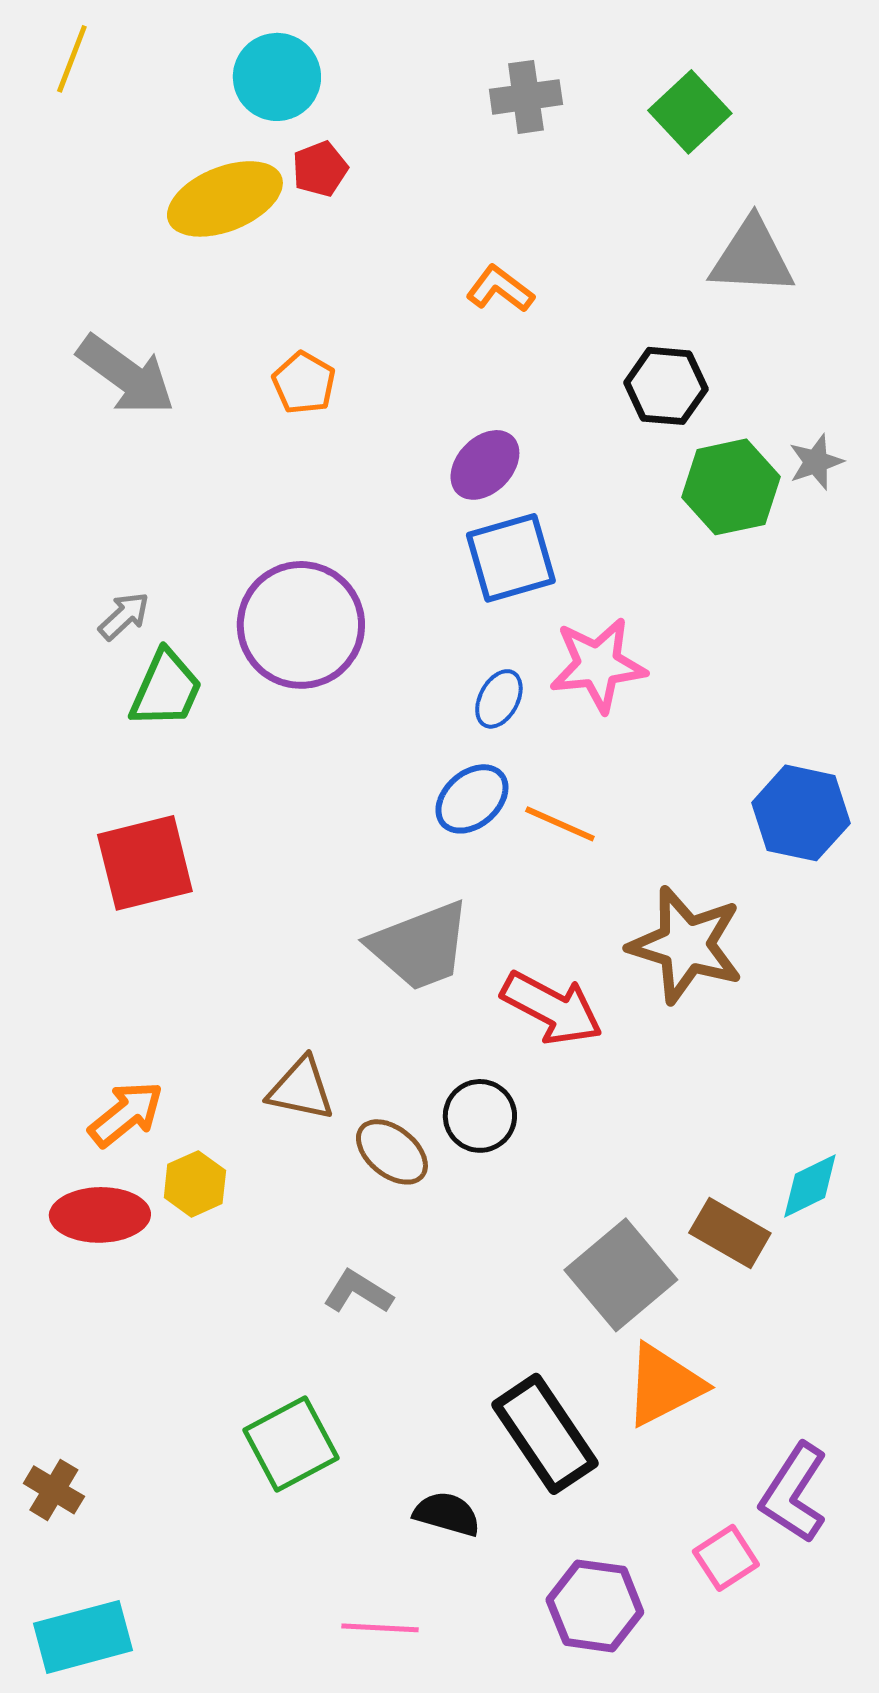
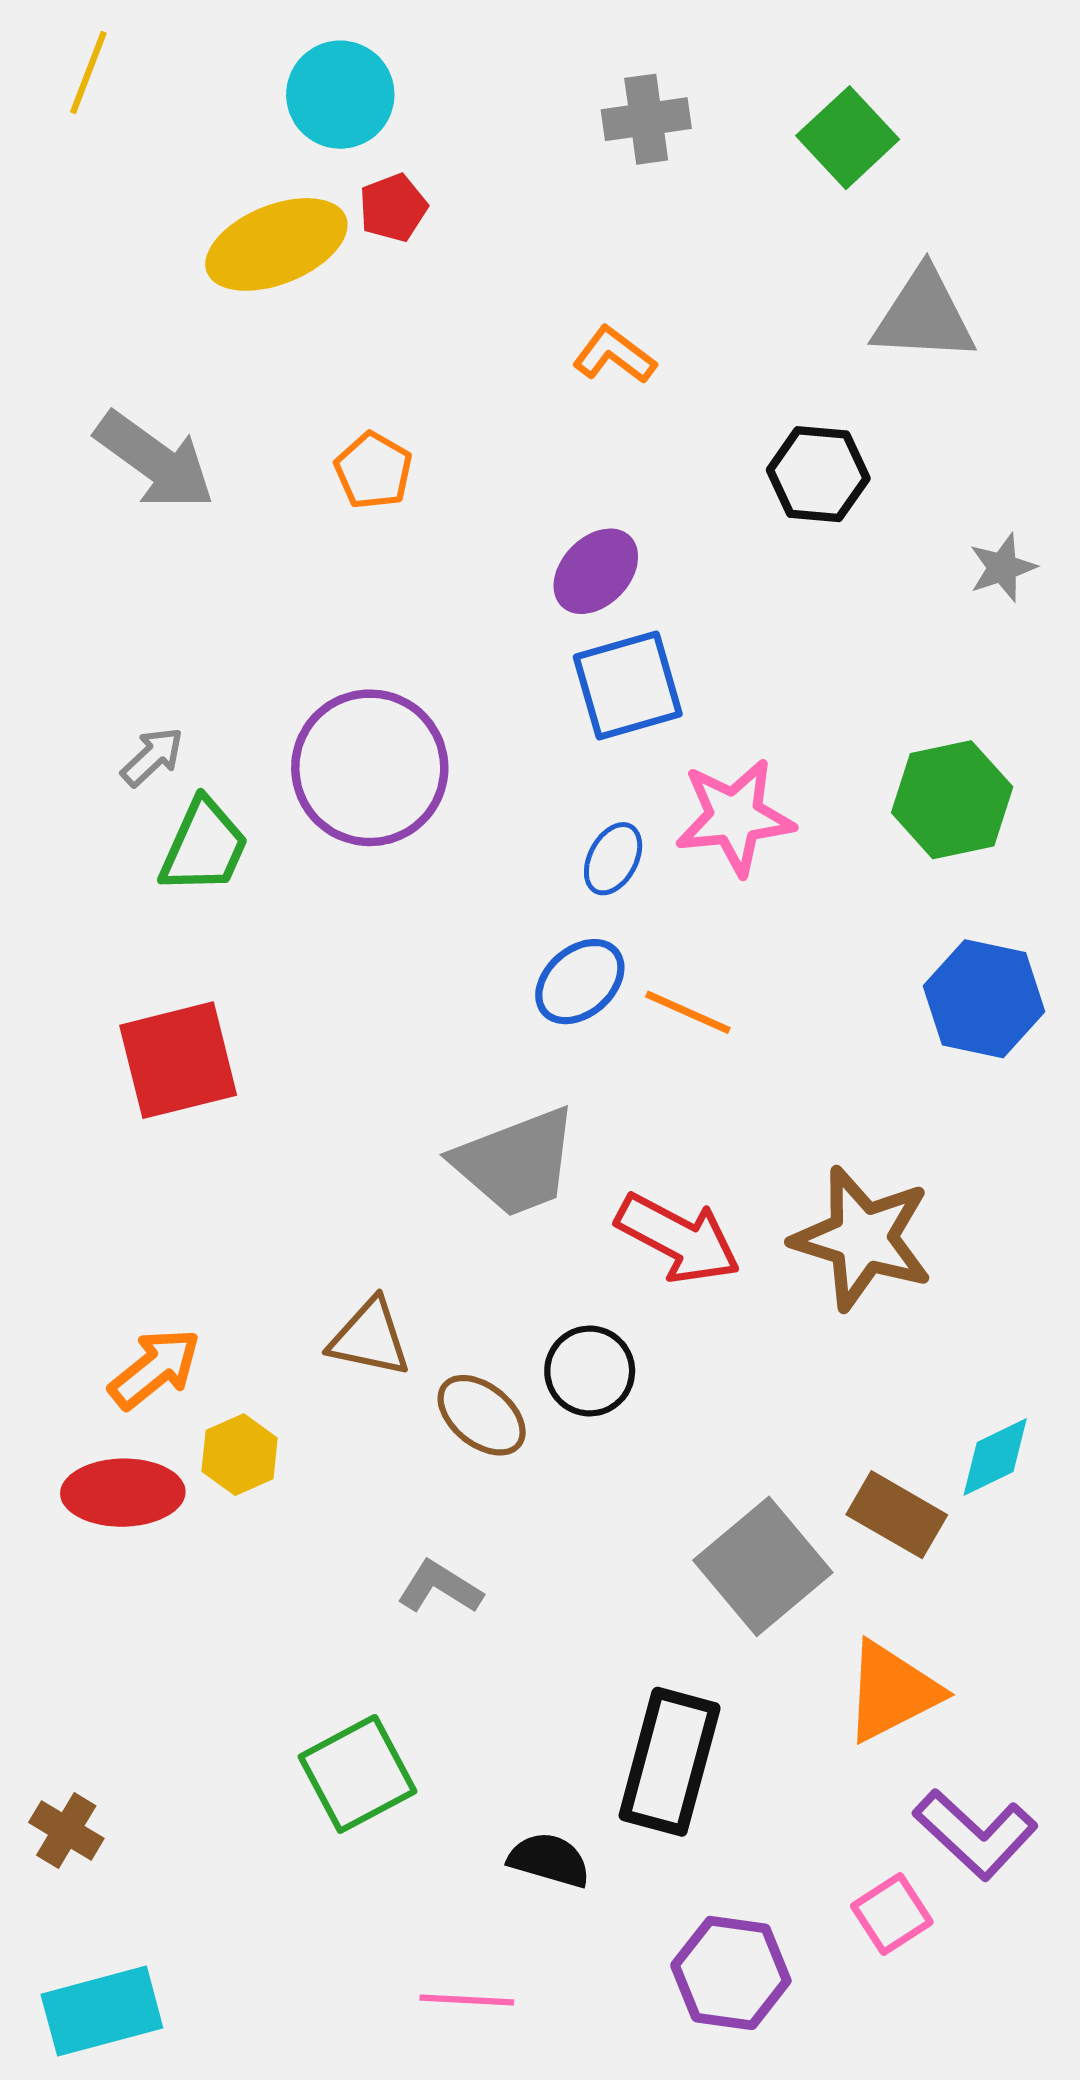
green hexagon: (731, 487) -> (952, 800), moved
brown star: (686, 945) -> (862, 1238), moved
orange triangle: (664, 1385) -> (892, 1692), moved
black rectangle: (545, 1434) -> (670, 1762), turned 49
purple L-shape: (794, 1493) -> (975, 1834), turned -80

